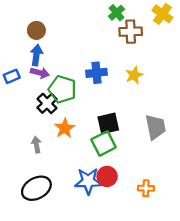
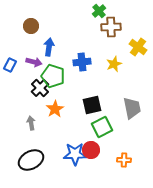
yellow cross: (162, 14) -> (138, 47), moved
blue arrow: (36, 55) -> (49, 47), moved
blue rectangle: (12, 76) -> (10, 65), turned -40
green square: (104, 143) -> (102, 127), moved

